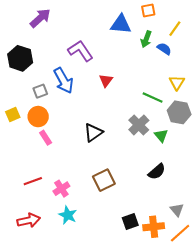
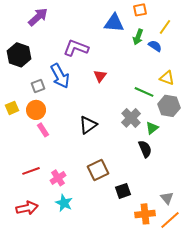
purple L-shape: (81, 51) -> (76, 48), turned -35
yellow triangle: (177, 83) -> (167, 78), turned -42
green triangle: (161, 136) -> (152, 128), turned 32
black semicircle: (157, 172) -> (145, 149), moved, turned -72
black square: (130, 221) -> (123, 191), moved

